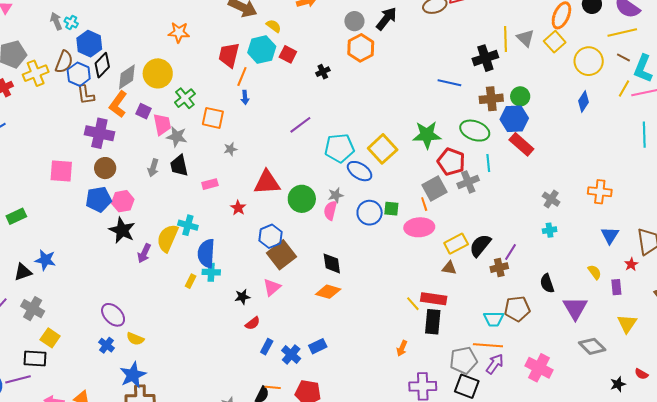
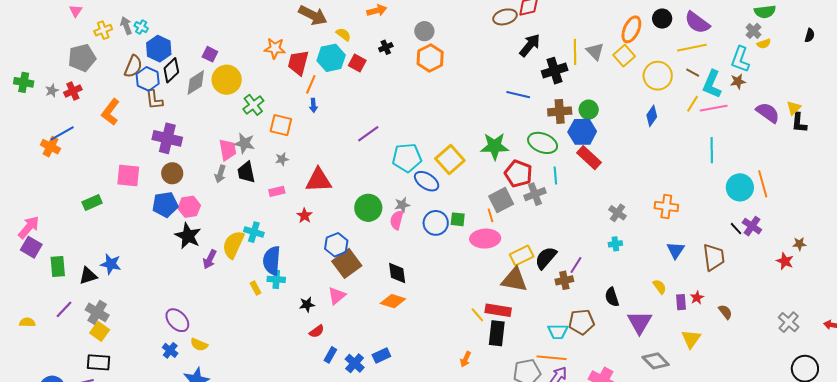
black arrow: (386, 19) -> (530, 45), moved
orange star: (179, 32) -> (275, 48), moved
black cross: (323, 72) -> (386, 47), moved
yellow cross: (36, 73) -> (103, 30), moved, size x0.7
orange L-shape: (118, 104) -> (111, 112), moved
purple square: (143, 111) -> (210, 54), moved
pink trapezoid: (162, 124) -> (228, 150), moved
gray star: (230, 149) -> (282, 159), moved
red triangle: (267, 182) -> (318, 180), moved
green rectangle: (16, 216) -> (92, 203), moved
red star: (631, 264) -> (697, 298), moved
brown triangle: (449, 268) -> (514, 280), size x1.8
yellow rectangle: (191, 281) -> (255, 288), turned -56
yellow square: (50, 338) -> (100, 331), moved

